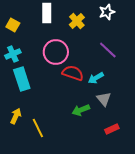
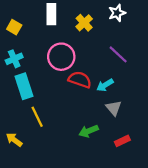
green arrow: (81, 110) -> (89, 131), moved
yellow arrow: (16, 116) -> (14, 140), moved, turned -77
yellow line: (38, 128) -> (37, 117), moved

